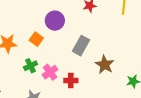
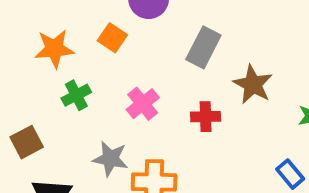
green cross: (30, 66) -> (76, 95), moved
red cross: (71, 80) -> (206, 117), moved

